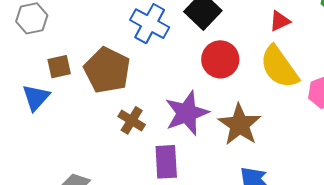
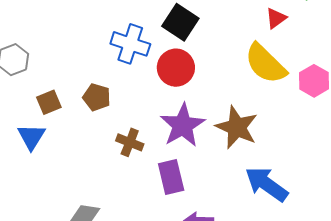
red triangle: (280, 21) -> (276, 18), moved
red circle: (220, 59) -> (176, 68), moved
brown pentagon: (107, 70) -> (97, 97), size x0.6

